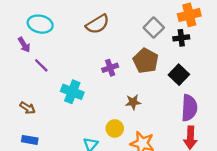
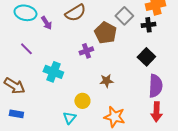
purple arrow: (24, 45) -> (46, 23), moved
brown pentagon: (146, 61) -> (105, 33), moved
brown arrow: (28, 108) -> (14, 86), size x1.5
yellow circle: (115, 128) -> (82, 101), moved

